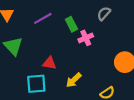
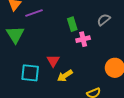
purple line: (43, 18) -> (34, 13), moved
red triangle: (49, 63) -> (53, 61), moved, turned 40

